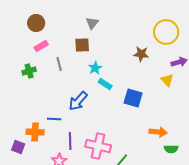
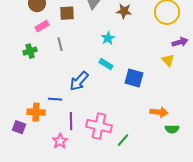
brown square: (82, 45) -> (67, 13), moved
brown star: (141, 54) -> (124, 11), moved
cyan star: (95, 68) -> (108, 38), moved

